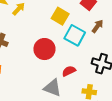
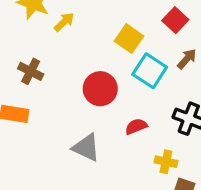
gray triangle: (52, 88) -> (86, 148), moved

